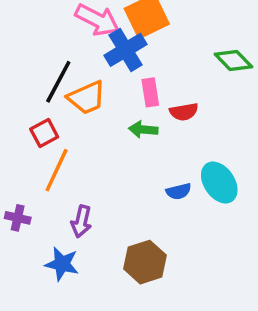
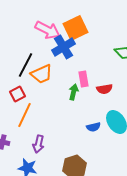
pink rectangle: (150, 92) -> (84, 79), moved
red semicircle: (184, 112) -> (104, 89), moved
green arrow: (143, 129) -> (74, 92), turned 98

